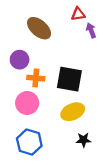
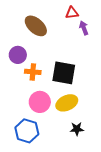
pink circle: (27, 103) -> (40, 102), moved

